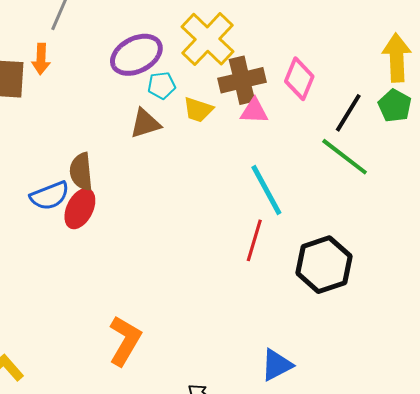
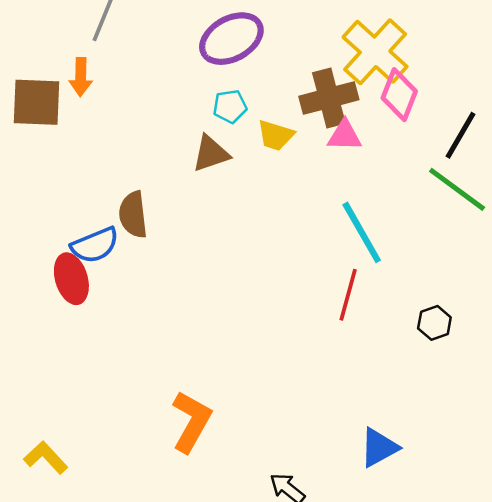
yellow cross: (207, 39) -> (375, 52), moved
purple ellipse: (136, 55) -> (231, 39), moved
red ellipse: (80, 209) -> (71, 279), moved, turned -42
black hexagon: (324, 265) -> (434, 323), size x0.5

